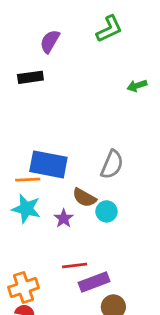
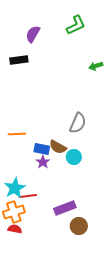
blue rectangle: (48, 164) -> (42, 149), moved, size x0.6
cyan star: (26, 209) -> (15, 188), moved, turned 30
red line: (75, 265) -> (28, 196), moved

